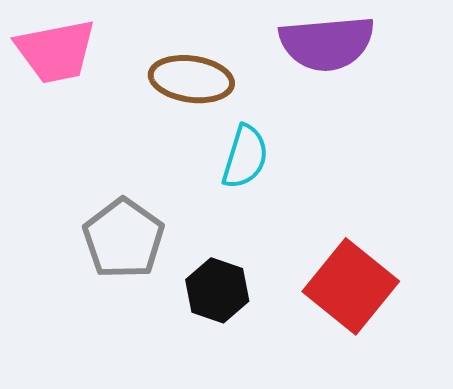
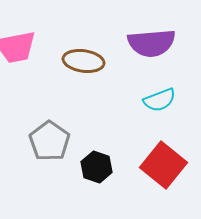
cyan semicircle: (245, 157) -> (160, 100), moved, turned 52

